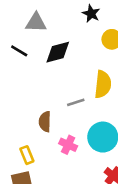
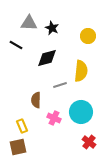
black star: (91, 14) -> (52, 28), moved
black diamond: (58, 52) -> (47, 58), moved

